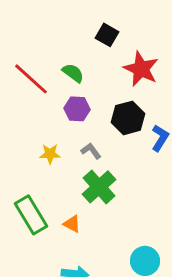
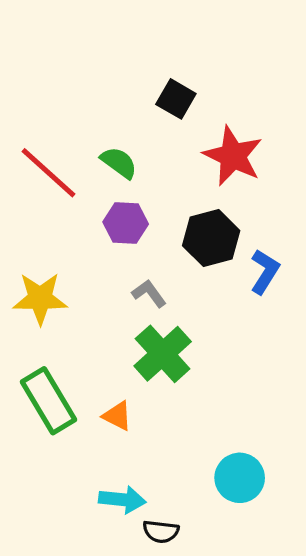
yellow star: (50, 154) -> (40, 298), moved, size x1.5

